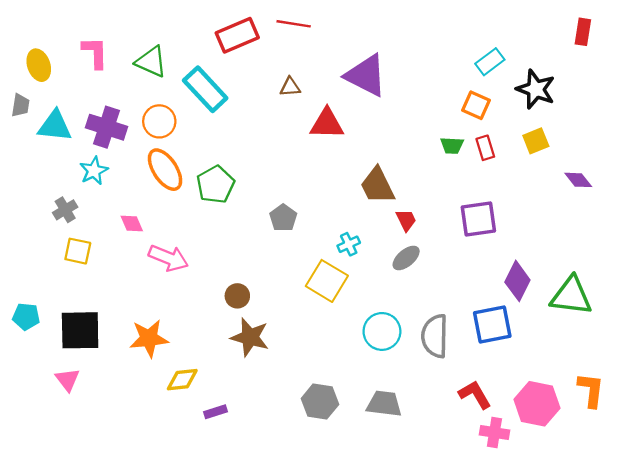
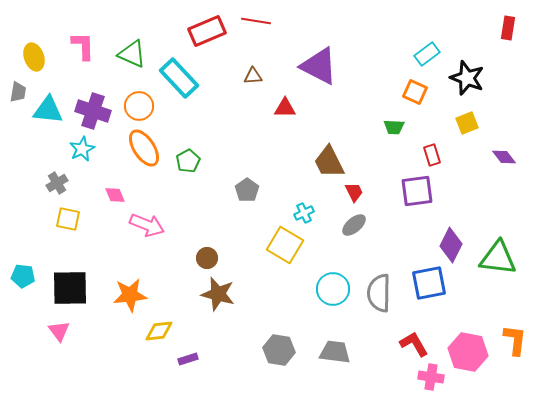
red triangle: (327, 124) -> (285, 108), size x0.7
red rectangle: (485, 148) -> (432, 155), moved
green pentagon: (216, 185) -> (188, 161), size x0.7

